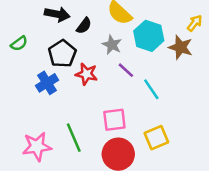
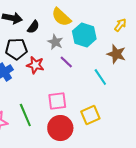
brown star: (181, 47) -> (116, 54), moved
black pentagon: (62, 54) -> (16, 49), turned 30
cyan line: (151, 89) -> (100, 77), moved

